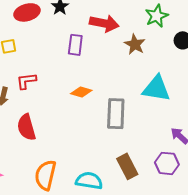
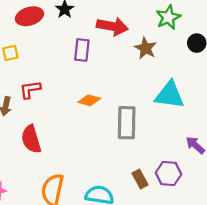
purple hexagon: (167, 163) -> (169, 173), moved
brown rectangle: (127, 166) -> (140, 179), size x0.7

